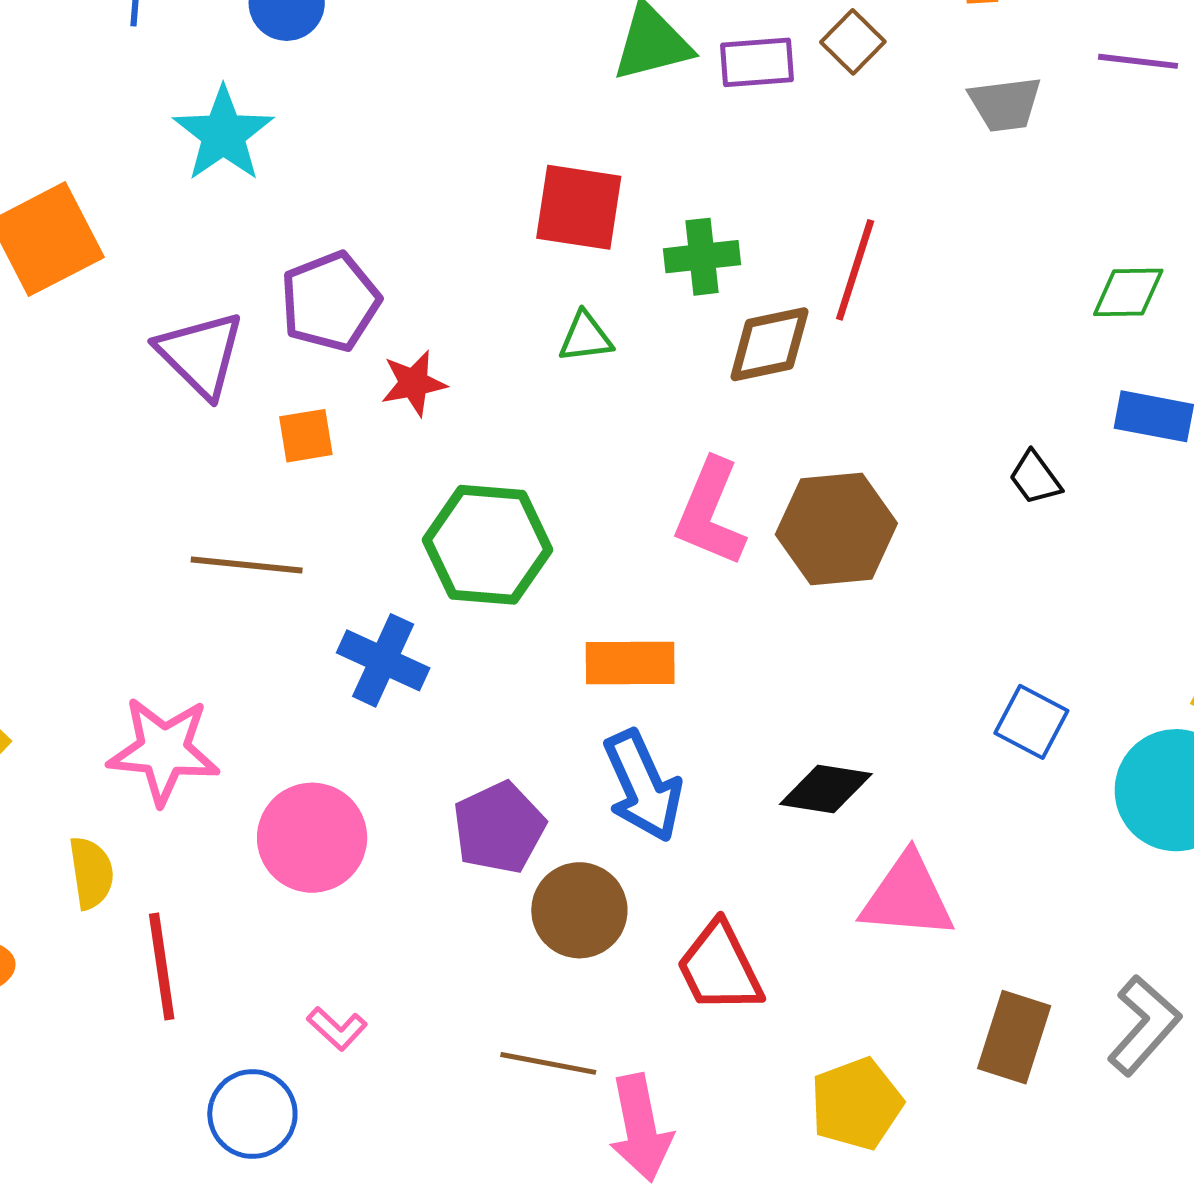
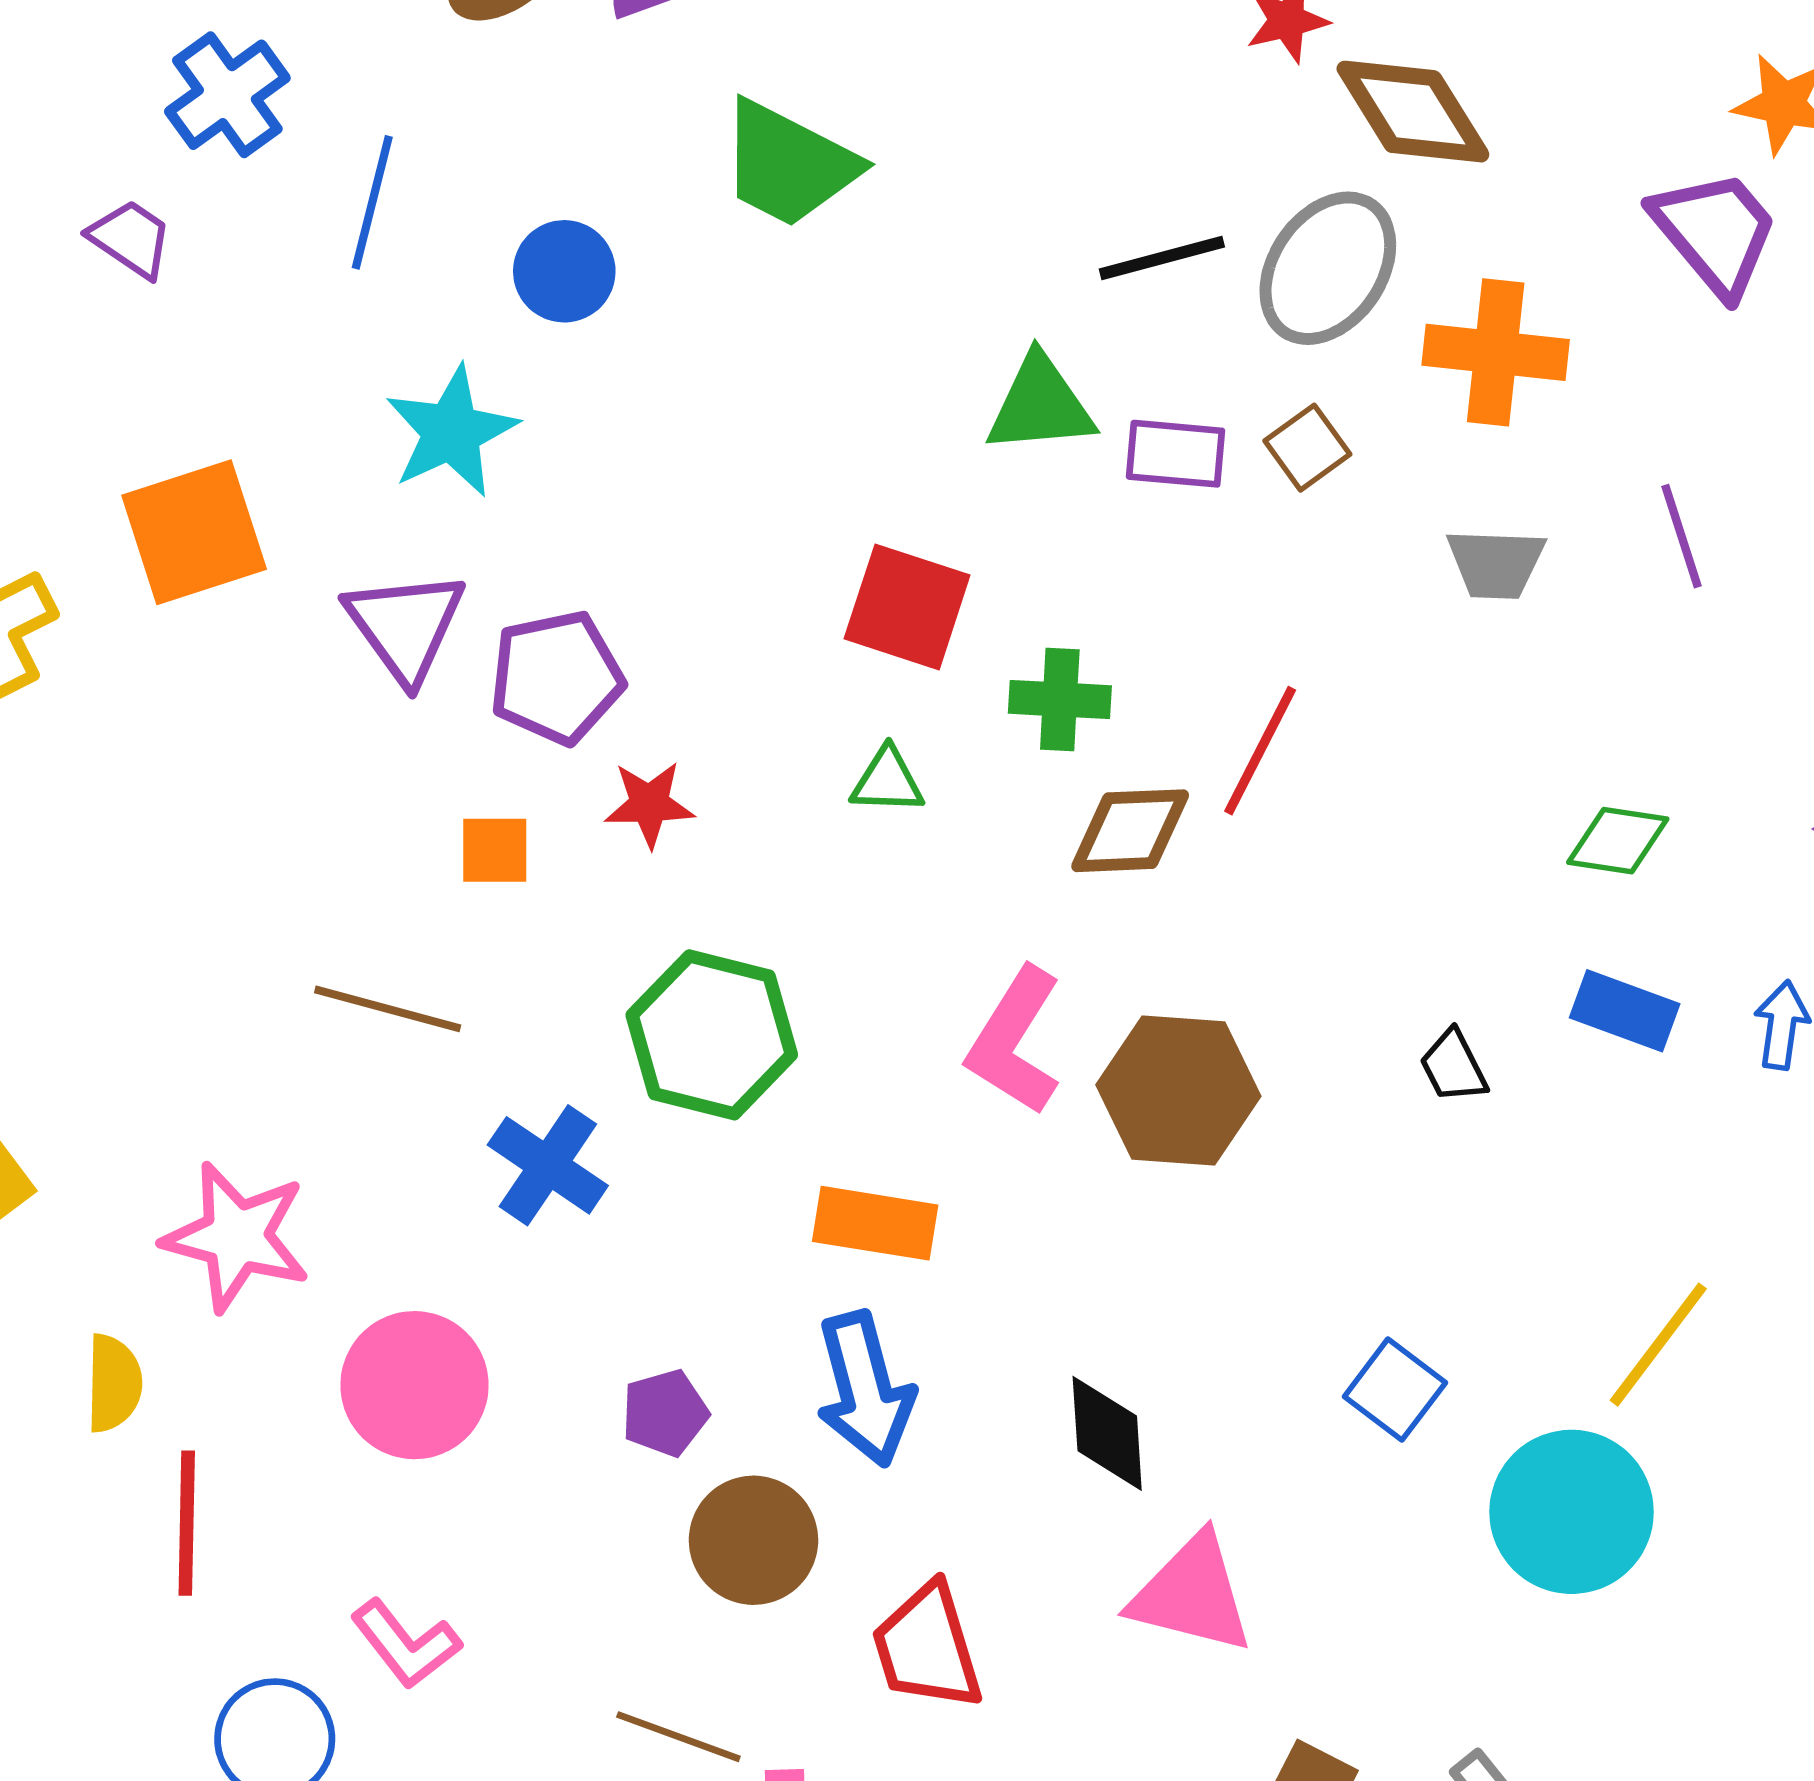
purple line: (1138, 61) -> (1681, 536), turned 56
purple triangle: (200, 354) -> (405, 626), moved
black diamond: (826, 789) -> (1107, 1433), turned 68
purple pentagon: (499, 828) -> (665, 1413), size x0.7
pink L-shape: (337, 1029) -> (406, 1644), size x1.4

